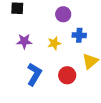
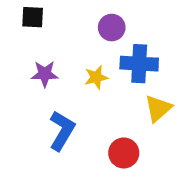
blue cross: (79, 35) -> (139, 64), size x1.5
red circle: (67, 75) -> (124, 153), moved

